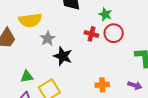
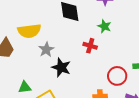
red circle: (114, 33) -> (117, 76), moved

